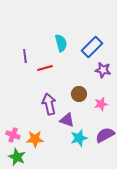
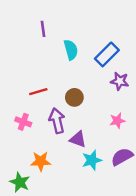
purple line: (25, 56) -> (43, 29), moved
red line: (45, 68) -> (38, 92), moved
brown circle: (79, 94) -> (74, 97), moved
pink cross: (13, 135) -> (23, 122), moved

